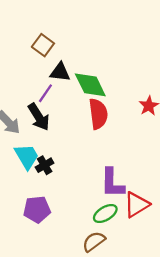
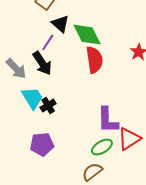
black triangle: (60, 72) -> (60, 24), turned 36

